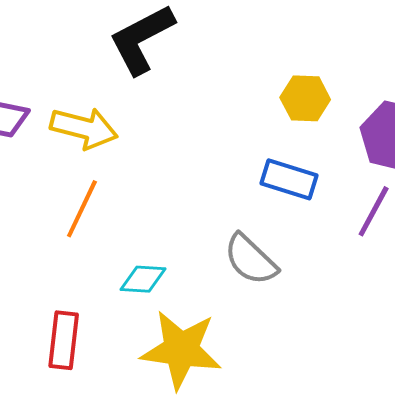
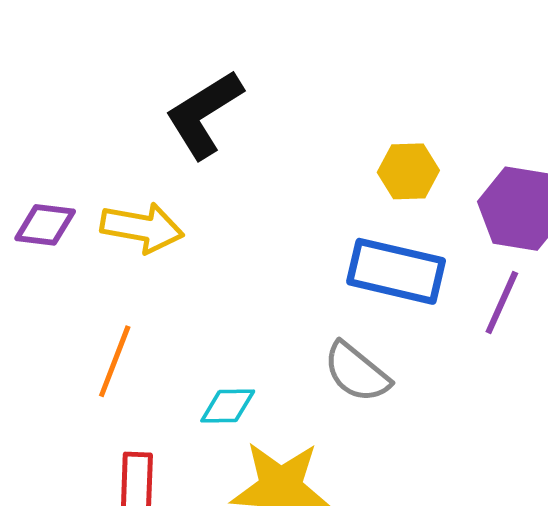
blue rectangle: (289, 179) -> (396, 271), size x1.4
orange line: (82, 209) -> (115, 361), moved

